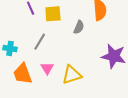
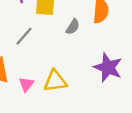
pink triangle: (47, 68) -> (26, 84), moved

